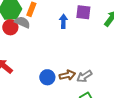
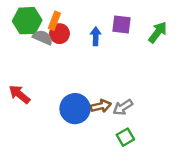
red circle: (10, 27) -> (59, 34), moved
blue circle: (47, 77) -> (75, 109), size x1.5

